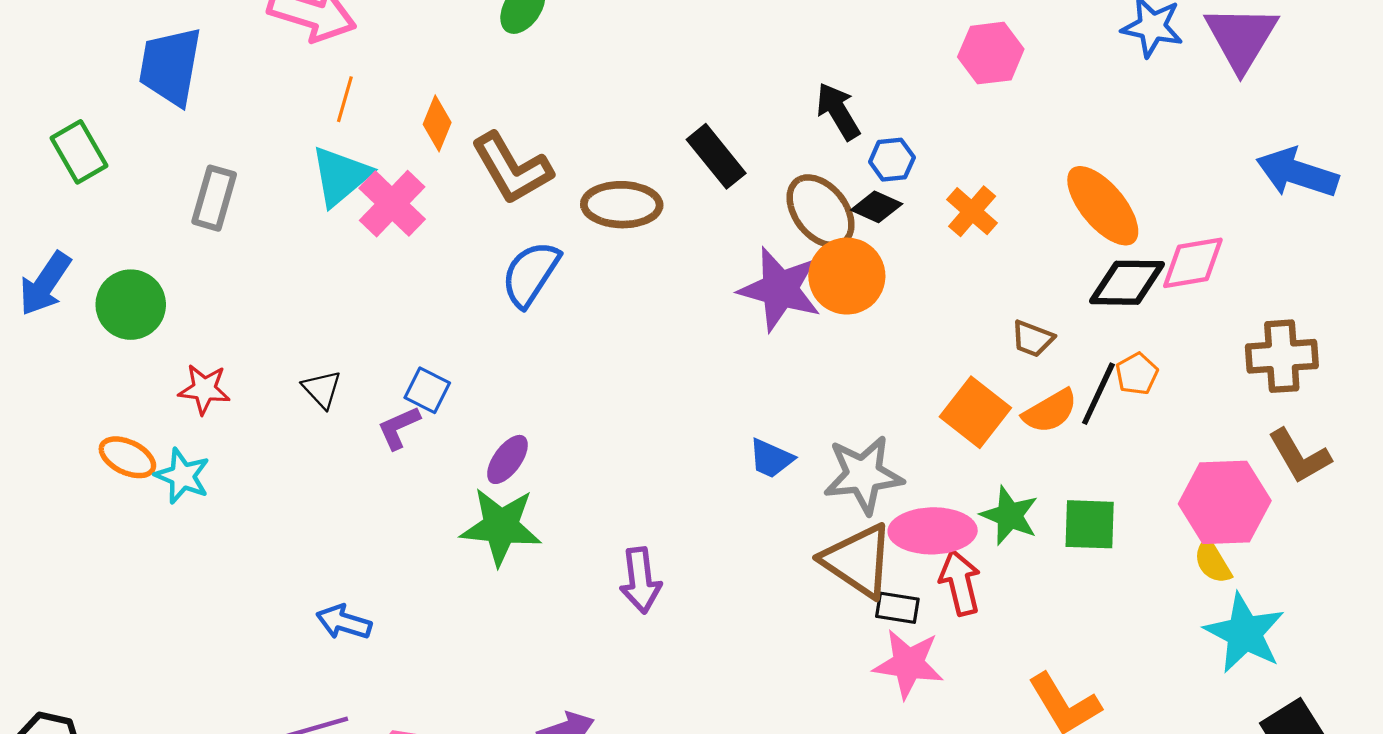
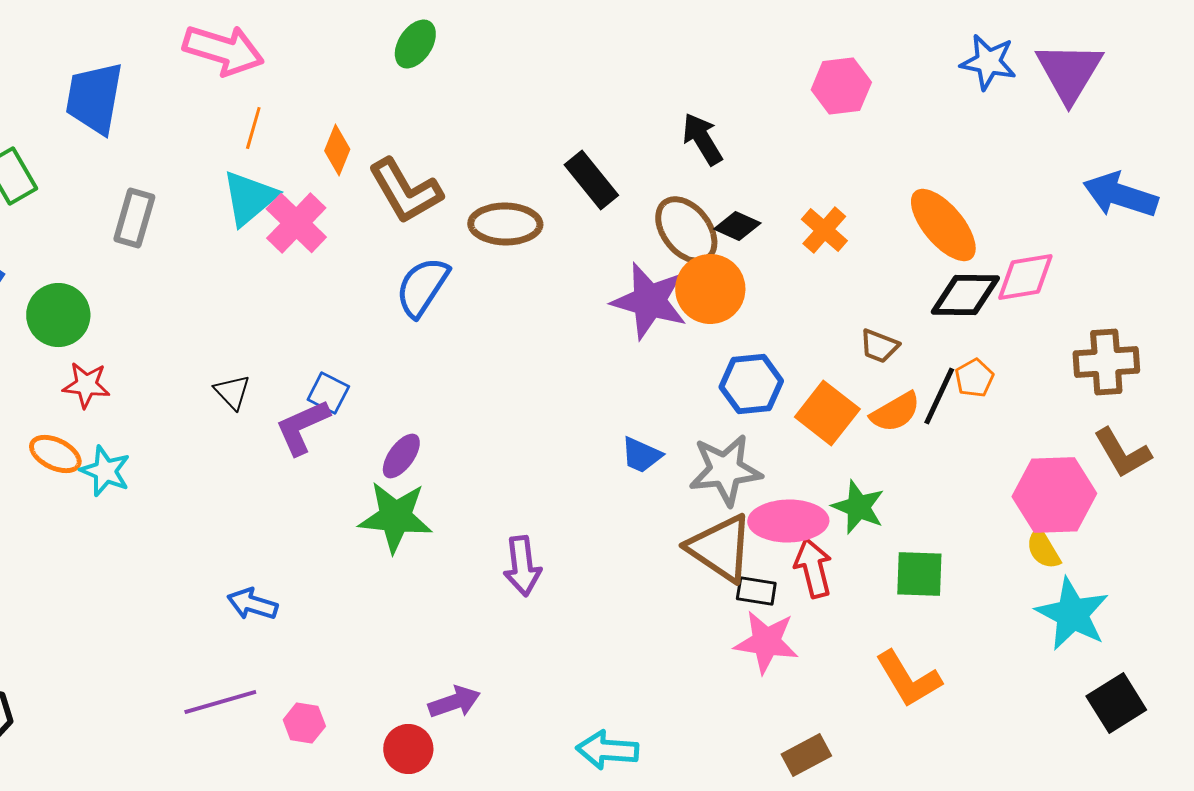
blue hexagon: (892, 160) -> (751, 384), moved, size x1.5
red star: (204, 389) -> (86, 385), moved
purple L-shape: (399, 428) -> (302, 427), size x1.4
green square: (1090, 524) -> (919, 574), moved

